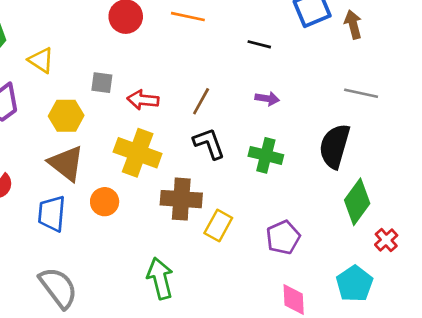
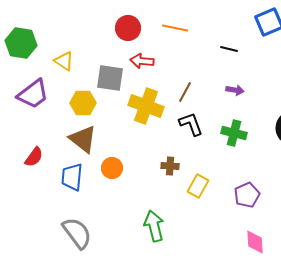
gray square: (102, 83) -> (110, 78), size x1.6
red arrow: (143, 100) -> (142, 61), moved
yellow cross: (138, 153) -> (146, 106), moved
brown cross: (181, 199) -> (170, 166), size x0.6

